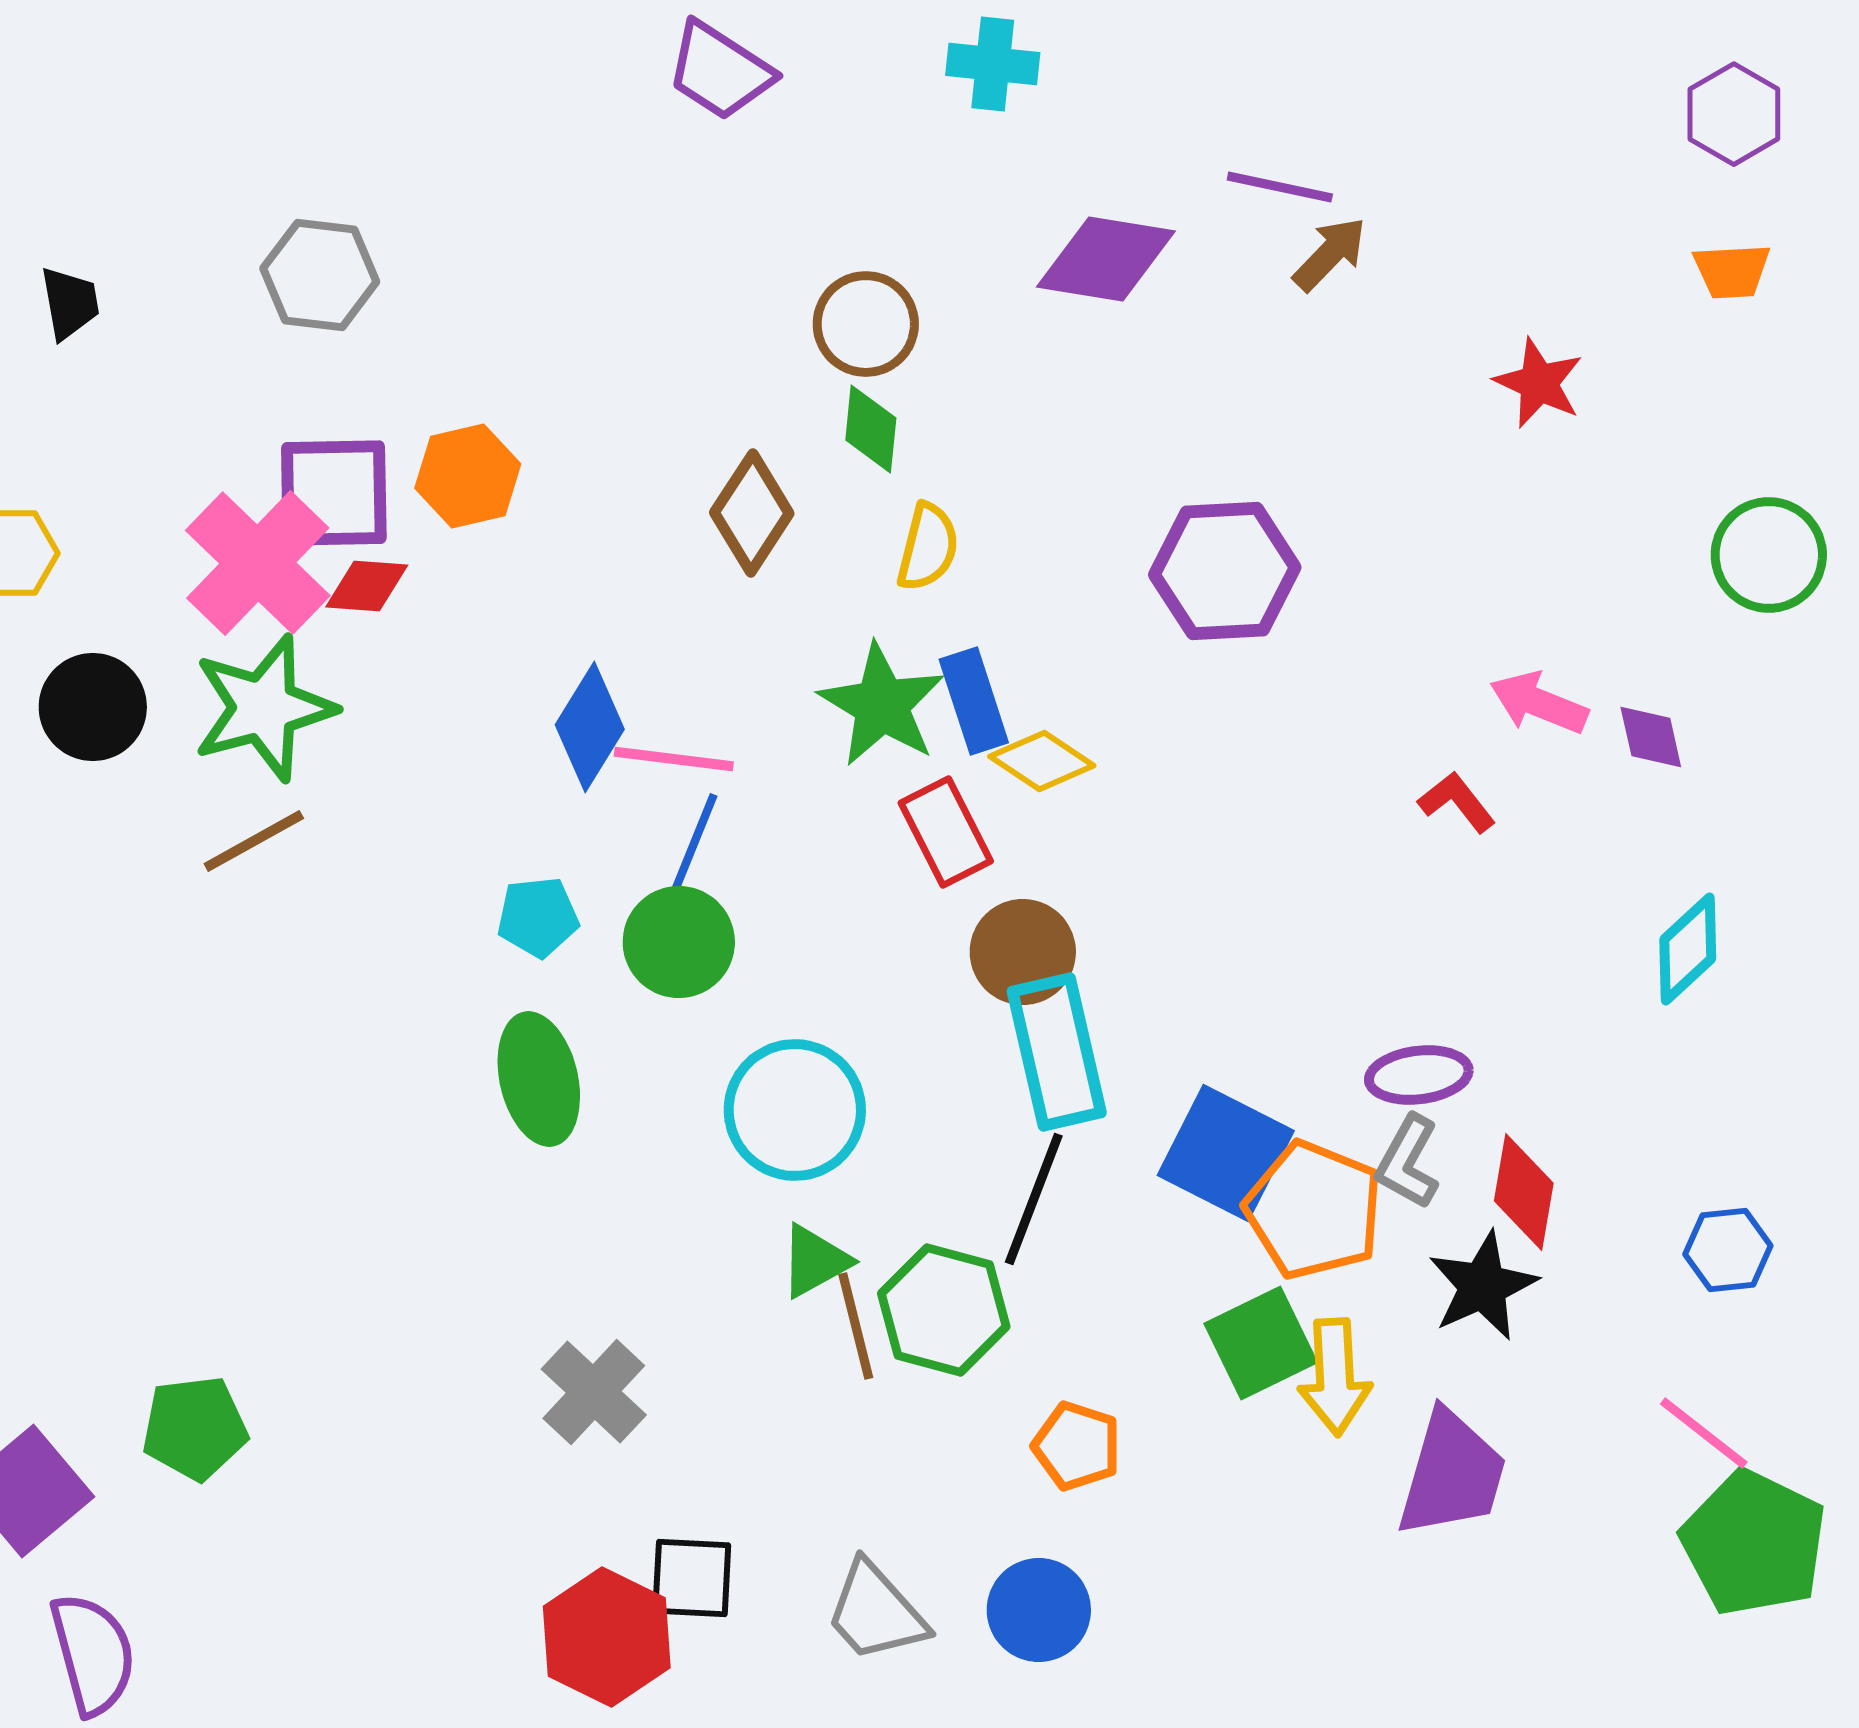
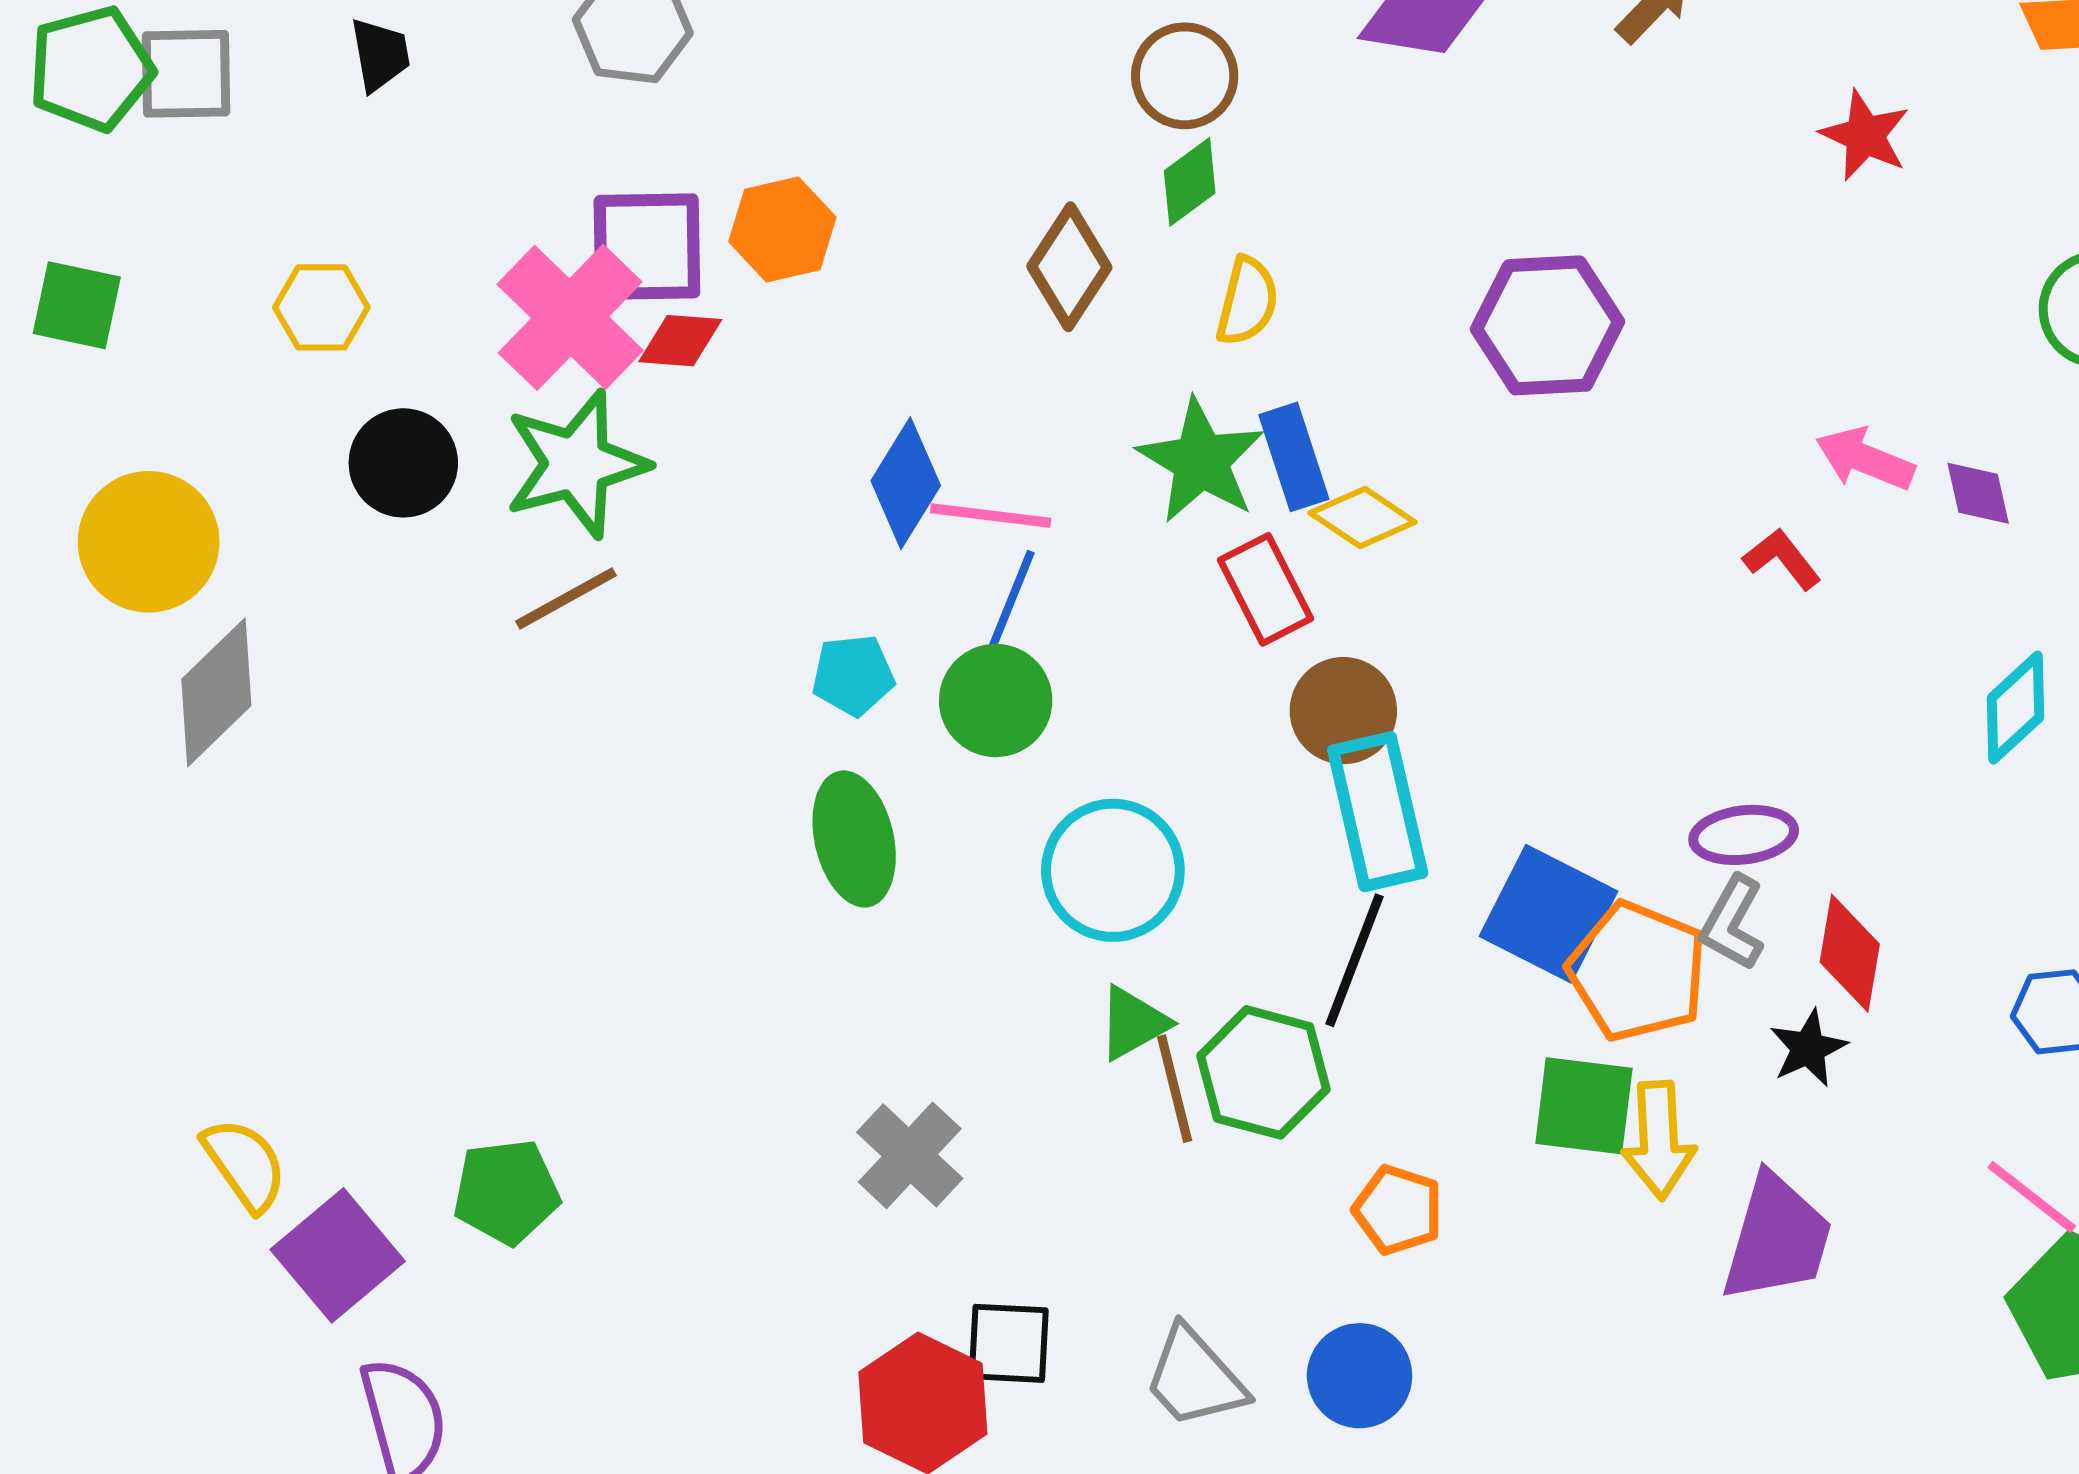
green diamond: (871, 429) -> (1190, 182), turned 48
black star: (1483, 1286) -> (1808, 1048), size x0.7
green square: (1261, 1343) -> (1584, 1106), turned 33

